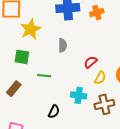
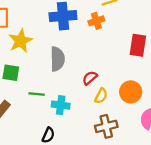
gray semicircle: (63, 45) -> (57, 59), size x1.5
cyan cross: (79, 95) -> (61, 105), moved

